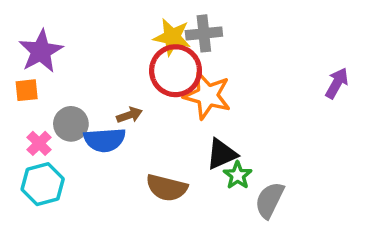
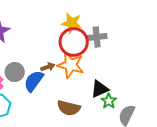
gray cross: (204, 33) -> (97, 37), moved
orange star: (207, 96) -> (71, 65), moved
blue semicircle: (105, 140) -> (34, 81), turned 130

